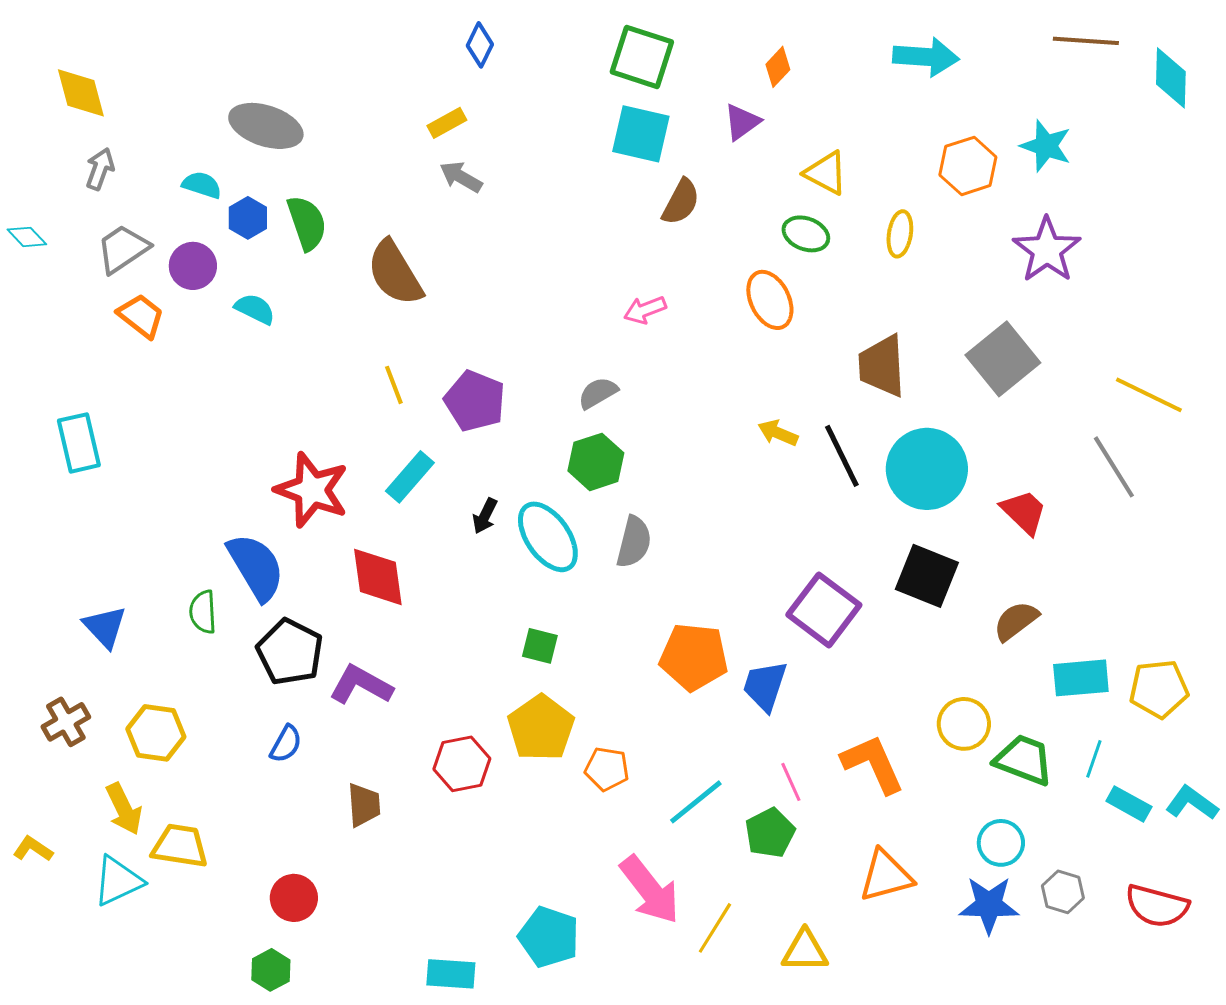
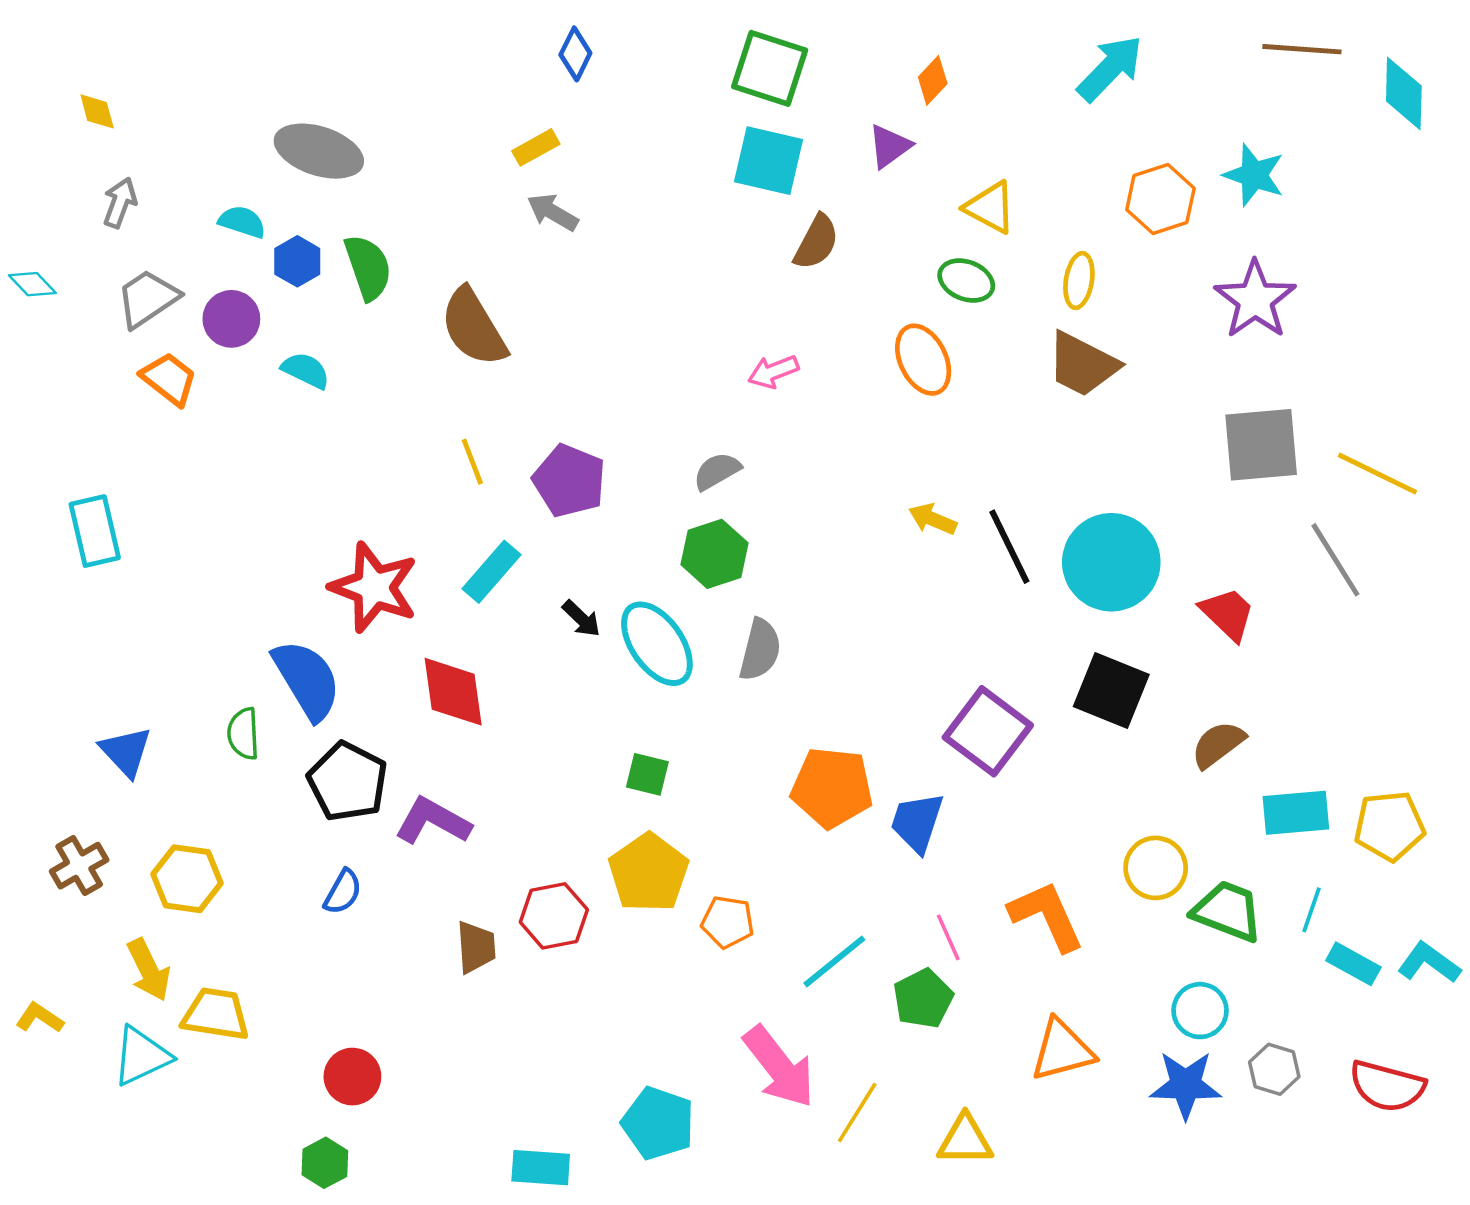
cyan arrow: (926, 57) -> (1110, 68), turned -50
yellow diamond: (81, 93) -> (97, 111), size x0.6
gray square: (1003, 359) -> (1261, 445), moved, turned 34
brown trapezoid: (882, 366) -> (1083, 364), moved, turned -60
black arrow: (485, 516) -> (581, 619), turned -72
brown trapezoid: (364, 805) -> (476, 947), moved

